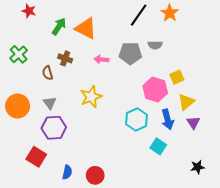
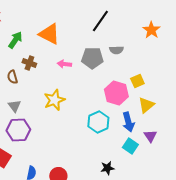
orange star: (170, 13) -> (151, 30), moved
green arrow: (59, 26) -> (15, 40), moved
purple triangle: (193, 123) -> (150, 136), moved
cyan square: (158, 146) -> (130, 146), moved
black star: (198, 167) -> (107, 168), moved

